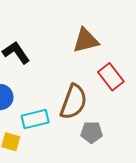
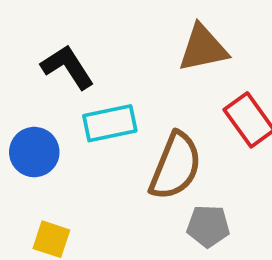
cyan rectangle: (35, 119) -> (110, 123), moved

